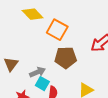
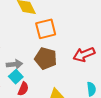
orange square: (57, 30) -> (46, 29), turned 30

